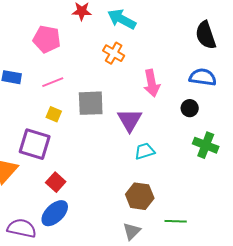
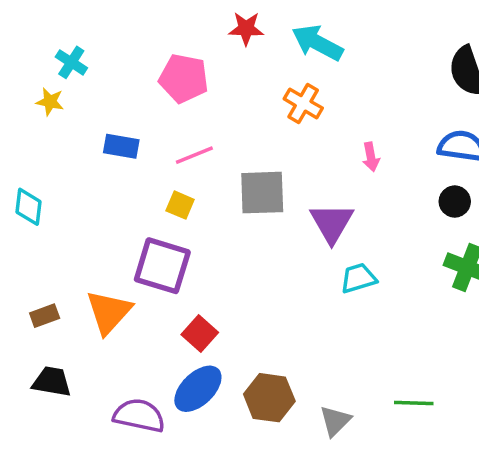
pink arrow: (152, 83) -> (371, 157), size x0.6
black circle: (190, 108) -> (455, 202), moved
yellow square: (54, 114) -> (180, 205), moved
brown hexagon: (140, 196) -> (269, 398), moved

